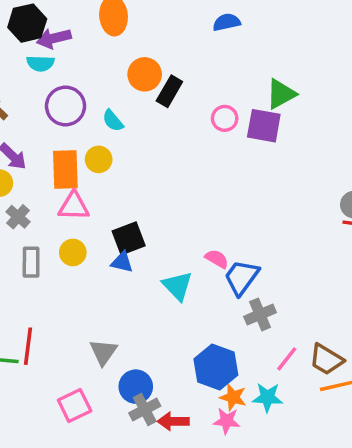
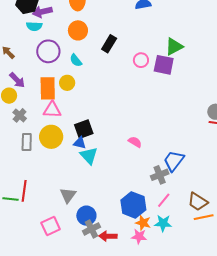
orange circle: (145, 74) -> (78, 30), moved
yellow circle: (73, 252) -> (51, 137), size x1.5
blue trapezoid: (242, 277) -> (174, 161), moved
cyan triangle: (177, 286) -> (89, 156), moved
pink line: (287, 359) -> (164, 200), moved

